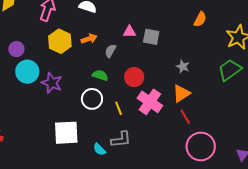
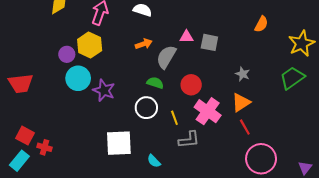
yellow hexagon: (60, 41) -> (90, 45), moved
gray semicircle: (110, 51) -> (166, 57), size x1.6
gray L-shape: (121, 139) -> (189, 140), moved

